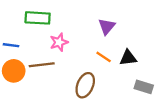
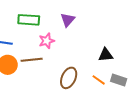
purple triangle: (107, 26) -> (68, 20), moved
orange line: (104, 57) -> (99, 80), moved

